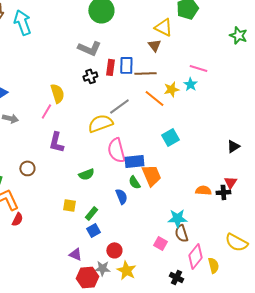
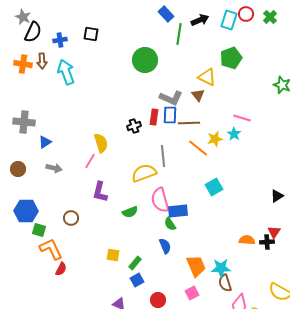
gray L-shape: (89, 48) -> (171, 98), moved
gray line: (119, 106) -> (163, 156), turned -60
green semicircle: (86, 174) -> (130, 212), moved
orange trapezoid: (151, 175) -> (196, 266), moved
green semicircle: (134, 182) -> (170, 224), moved
pink square: (160, 243) -> (192, 293), moved, turned 32

